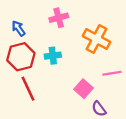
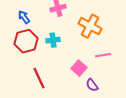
red line: (28, 89) -> (39, 78), moved

